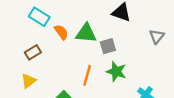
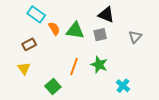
gray square: (108, 46) -> (100, 35), moved
yellow triangle: (29, 81) -> (24, 68), turned -32

